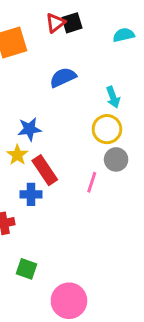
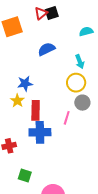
cyan semicircle: (124, 35) -> (86, 31), moved
red rectangle: (45, 170) -> (36, 110), turned 36
blue cross: (31, 194) -> (40, 132), moved, size x1.5

